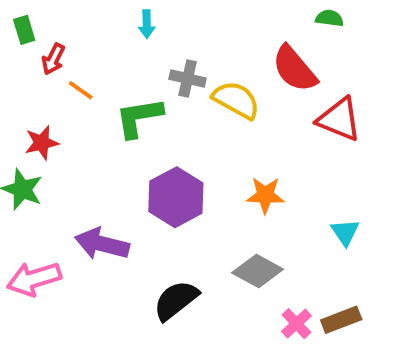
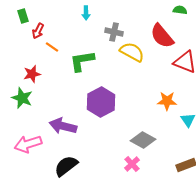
gray cross: (188, 79) -> (114, 32), moved
orange star: (265, 195) -> (167, 101), moved
black semicircle: (176, 300) -> (66, 166), moved
pink cross: (296, 324) -> (132, 164), moved

